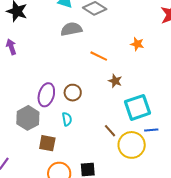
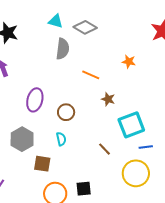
gray semicircle: (71, 29) -> (63, 49), turned 110
purple ellipse: (46, 95) -> (35, 100), moved
yellow circle: (132, 145) -> (136, 173), moved

